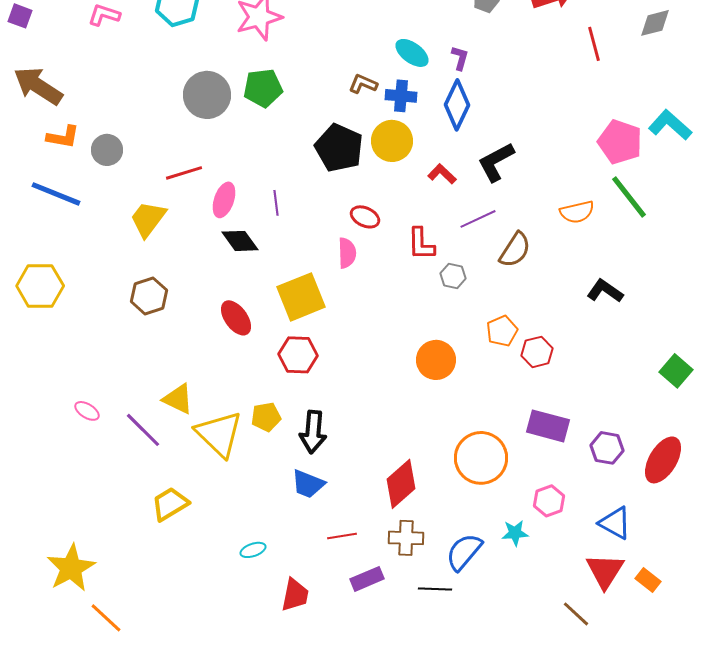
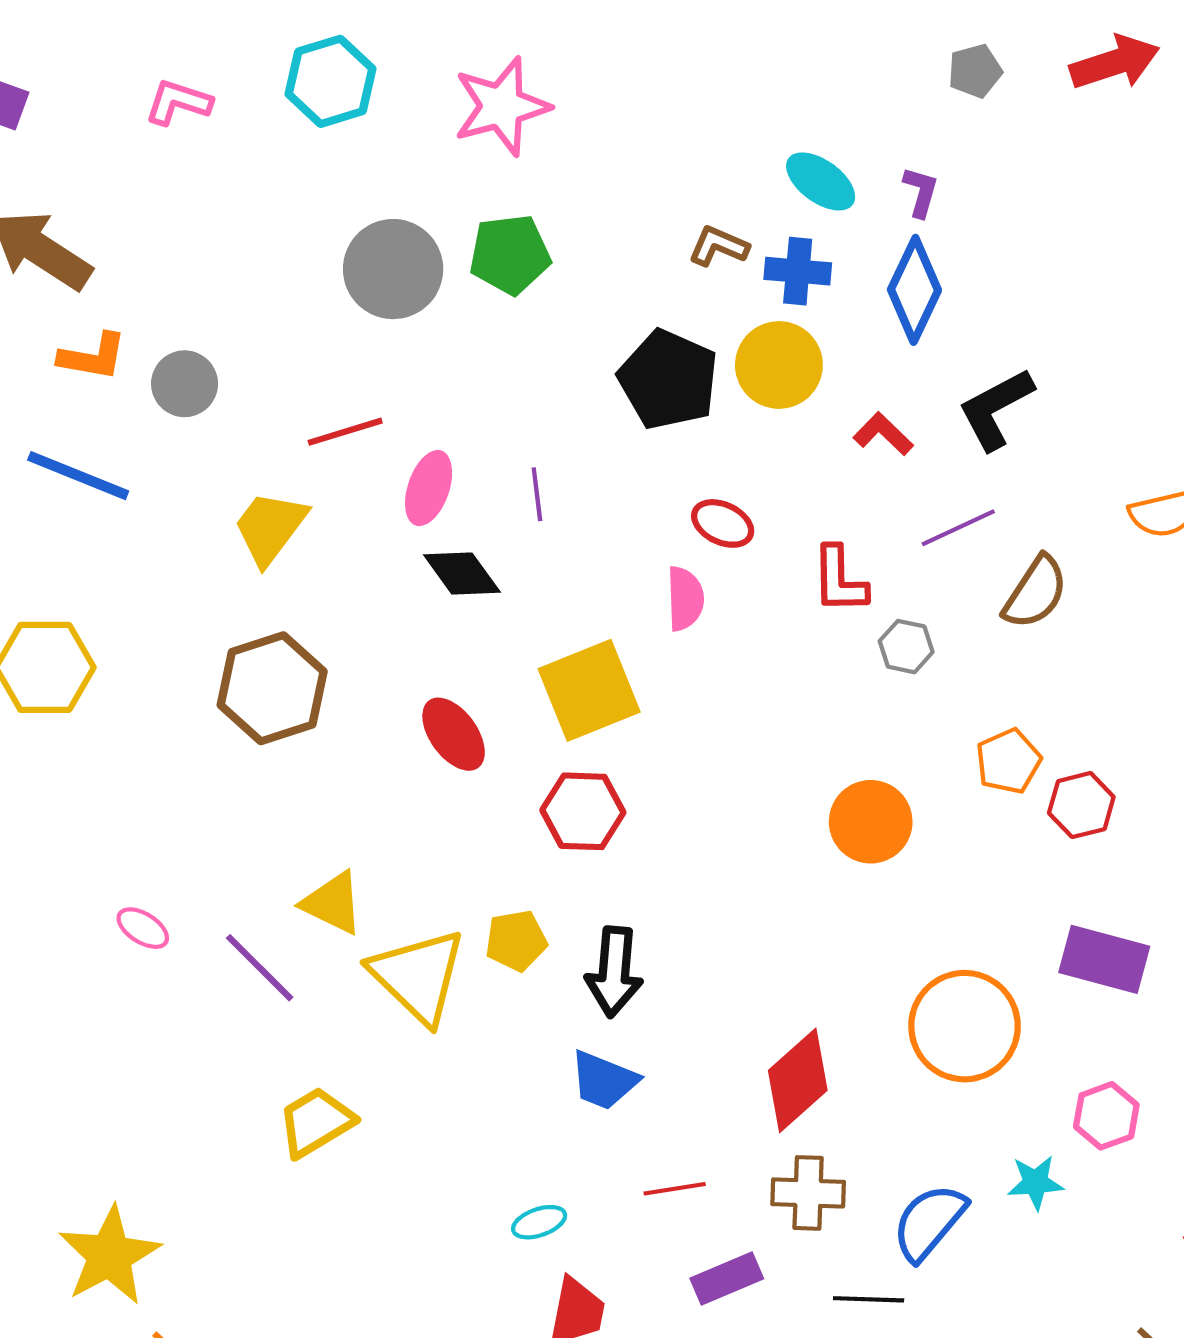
brown hexagon: (149, 296) -> (272, 688), size x1.4
cyan ellipse: (253, 550) -> (539, 1222), moved

